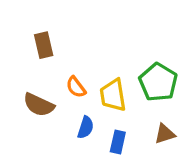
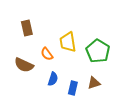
yellow trapezoid: (113, 95) -> (68, 42), moved
brown triangle: (165, 134) -> (94, 83), moved

